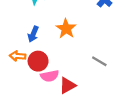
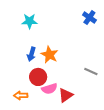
orange star: (66, 29) -> (49, 55), moved
orange arrow: (18, 56) -> (21, 95), moved

